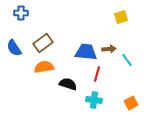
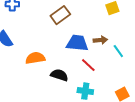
brown rectangle: (43, 43) -> (60, 15), moved
red line: (97, 74) -> (88, 65), turned -63

